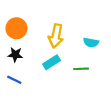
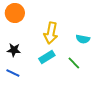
orange circle: (16, 28) -> (15, 13), moved
green line: (81, 69) -> (74, 63), turned 48

